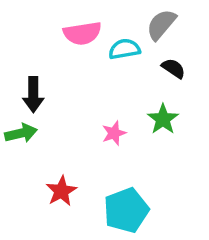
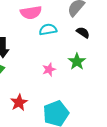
cyan semicircle: (124, 49) -> (48, 30), moved

